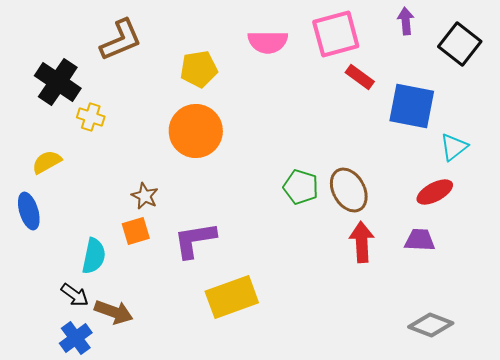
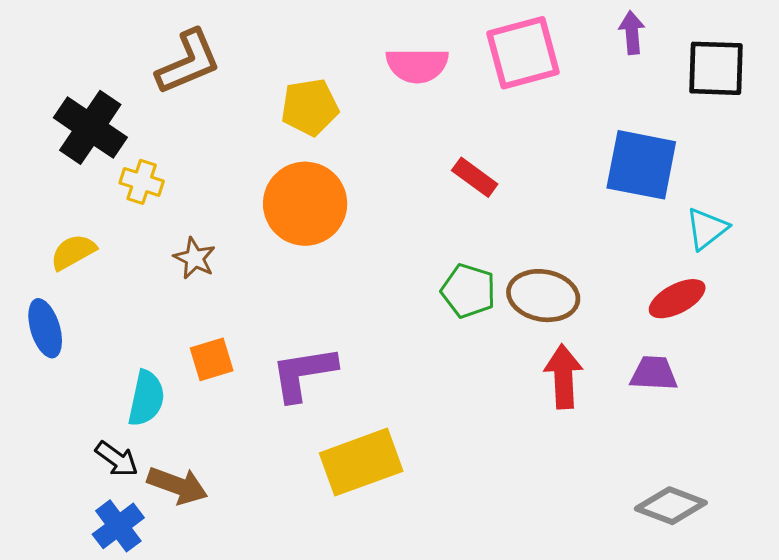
black square: (460, 44) -> (716, 68), turned -36
red rectangle: (360, 77) -> (475, 177), moved
brown ellipse: (349, 190) -> (543, 296), turned -51
brown star: (145, 196) -> (195, 258), moved

